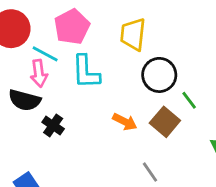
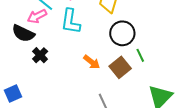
pink arrow: (39, 73) -> (37, 16), turned 60

